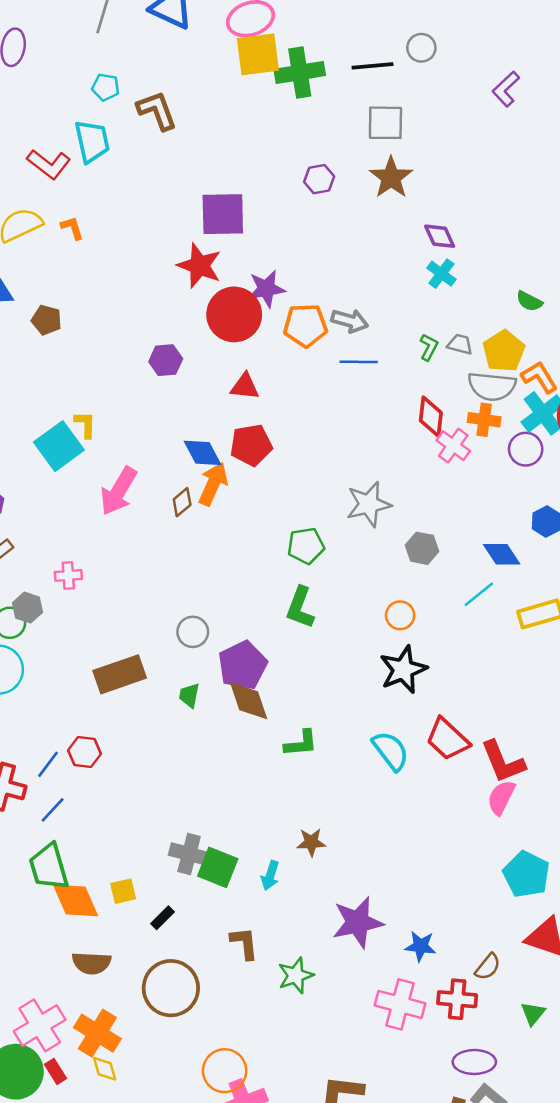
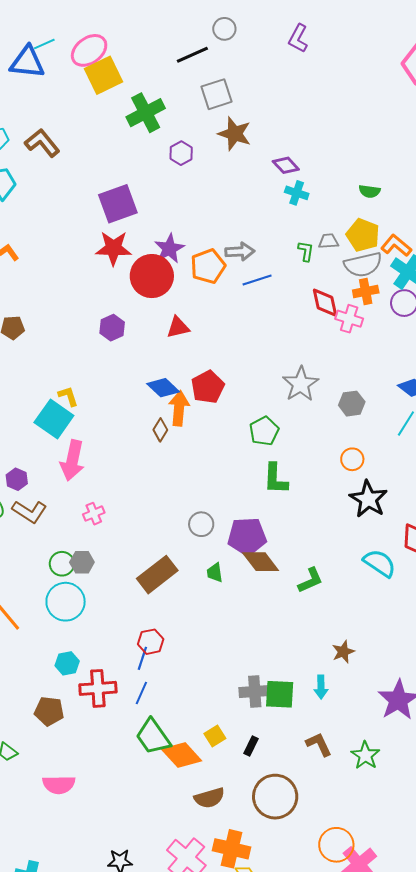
green cross: (300, 72) -> (146, 113), moved
red pentagon: (251, 445) -> (208, 387), moved
pink arrow: (119, 491) -> (72, 460), moved
gray hexagon: (28, 608) -> (82, 562), moved
purple pentagon: (243, 665) -> (247, 537), turned -30
blue line: (48, 764) -> (142, 658), moved

